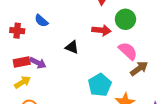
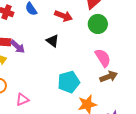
green circle: (125, 19) -> (98, 24), moved
red arrow: (101, 30) -> (64, 16), moved

